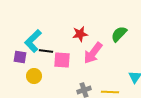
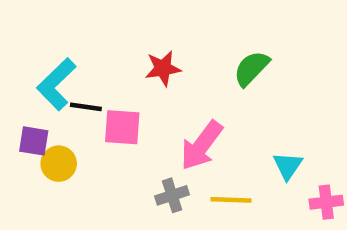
pink arrow: (93, 53) -> (202, 145), moved
purple square: (20, 57) -> (34, 141), moved

